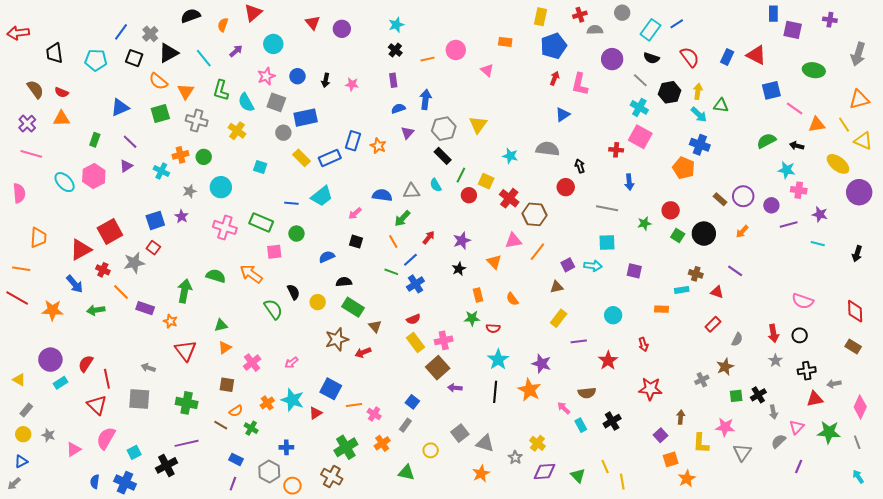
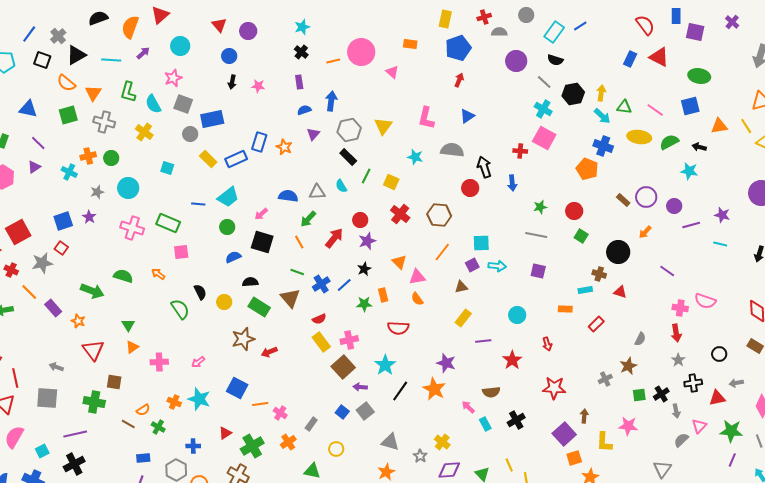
purple cross: (830, 20) -> (732, 22), turned 32
orange semicircle: (223, 25) -> (130, 27), size x1.6
pink circle: (456, 50) -> (361, 52), size x1.4
red semicircle: (690, 57) -> (645, 25), moved
cyan line: (204, 58) -> (111, 60), turned -48
green ellipse: (814, 70) -> (699, 76), moved
blue circle: (297, 76) -> (229, 56), moved
pink L-shape: (580, 84) -> (426, 118), moved
blue square: (771, 90) -> (690, 106), moved
blue triangle: (120, 107) -> (28, 109), turned 36
pink line: (795, 108) -> (655, 110), moved
yellow ellipse: (838, 164) -> (639, 137), moved, turned -30
black arrow: (580, 166) -> (484, 167), size x1.5
blue arrow: (629, 182) -> (512, 183), moved
pink cross: (799, 190) -> (680, 308), moved
red circle: (469, 195) -> (360, 220), moved
red cross: (509, 198) -> (400, 214), moved
gray line: (607, 208) -> (536, 235), moved
green star: (644, 223) -> (540, 207), moved
green circle: (296, 234) -> (227, 227), moved
black circle: (704, 234) -> (618, 252), moved
red arrow: (429, 238) -> (334, 238), size x1.5
pink triangle: (513, 241) -> (417, 277), moved
black square: (356, 242) -> (262, 242), size x1.6
cyan square: (607, 243) -> (481, 243), moved
blue line: (410, 260) -> (344, 285), moved
purple line: (735, 271) -> (667, 271), moved
orange arrow: (251, 274) -> (158, 274), size x0.6
green arrow: (185, 291) -> (92, 291), turned 100
purple rectangle: (145, 308) -> (53, 308), turned 30
green star: (472, 318) -> (364, 304), moved
red rectangle: (713, 324) -> (596, 324), moved
green triangle: (221, 325) -> (128, 325), turned -48
brown triangle: (375, 326) -> (290, 298), moved, size x1.5
red semicircle: (493, 328) -> (398, 328), size x1.5
black circle: (800, 335) -> (719, 354), moved
cyan star: (498, 360) -> (385, 365), moved
pink cross: (252, 363) -> (159, 362), turned 36
black cross: (807, 371) -> (693, 383), moved
brown square: (227, 385) -> (114, 382), moved
black line: (495, 392) -> (400, 391), turned 30
blue square: (412, 402) -> (342, 412), moved
orange cross: (267, 403) -> (174, 402), turned -32
red triangle: (316, 413) -> (225, 433), moved
gray square: (460, 433) -> (365, 411), moved
purple square: (661, 435) -> (564, 434), size x1.6
purple line: (187, 443) -> (75, 434), moved
gray triangle: (742, 452) -> (662, 469), moved
blue rectangle: (236, 459) -> (143, 458), turned -32
purple line: (799, 466) -> (732, 460), moved

